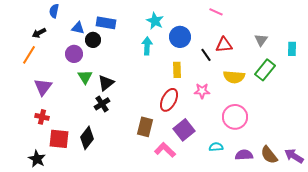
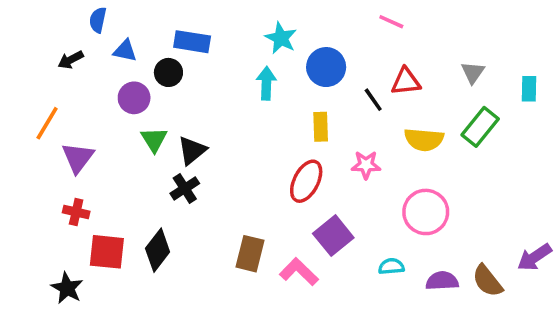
blue triangle: (78, 28) -> (125, 51), moved
orange line: (29, 55) -> (47, 123), moved
brown rectangle: (145, 127) -> (250, 254), moved
purple arrow: (294, 156) -> (534, 257), moved, turned -66

